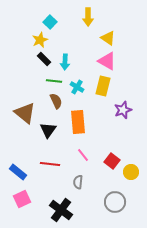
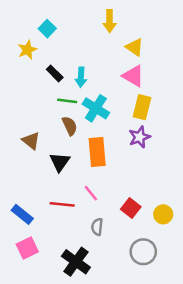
cyan square: (50, 22) -> (47, 29), moved
yellow star: (40, 40) -> (27, 50), moved
yellow rectangle: (103, 86) -> (142, 107), moved
cyan cross: (77, 87) -> (96, 108), size x1.5
purple star: (123, 110) -> (140, 137), moved
brown triangle: (25, 113) -> (31, 141), size x0.7
pink line: (83, 155) -> (91, 193), moved
red square: (112, 161) -> (131, 208), moved

